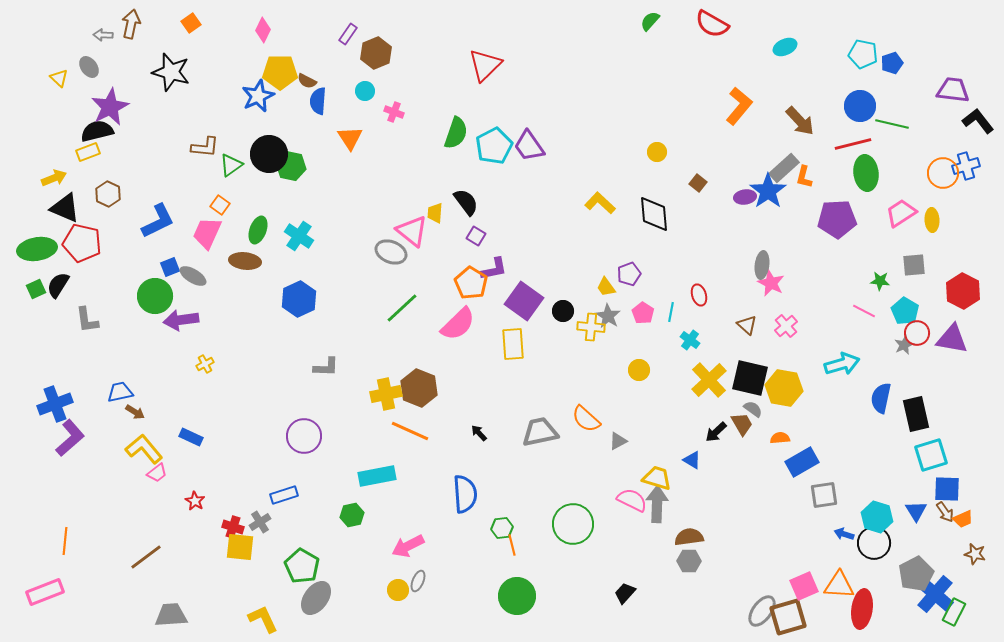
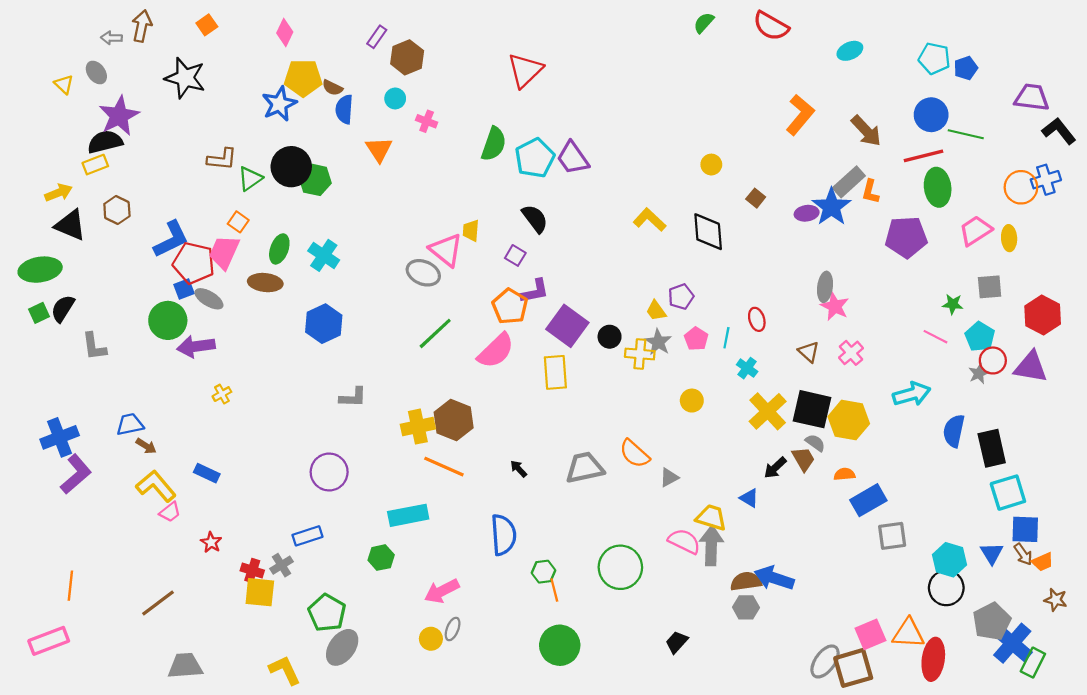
black semicircle: (466, 202) -> (535, 219), moved
red pentagon: (82, 243) -> (194, 263), moved
blue arrow: (844, 534) -> (774, 578), moved, size x1.8

